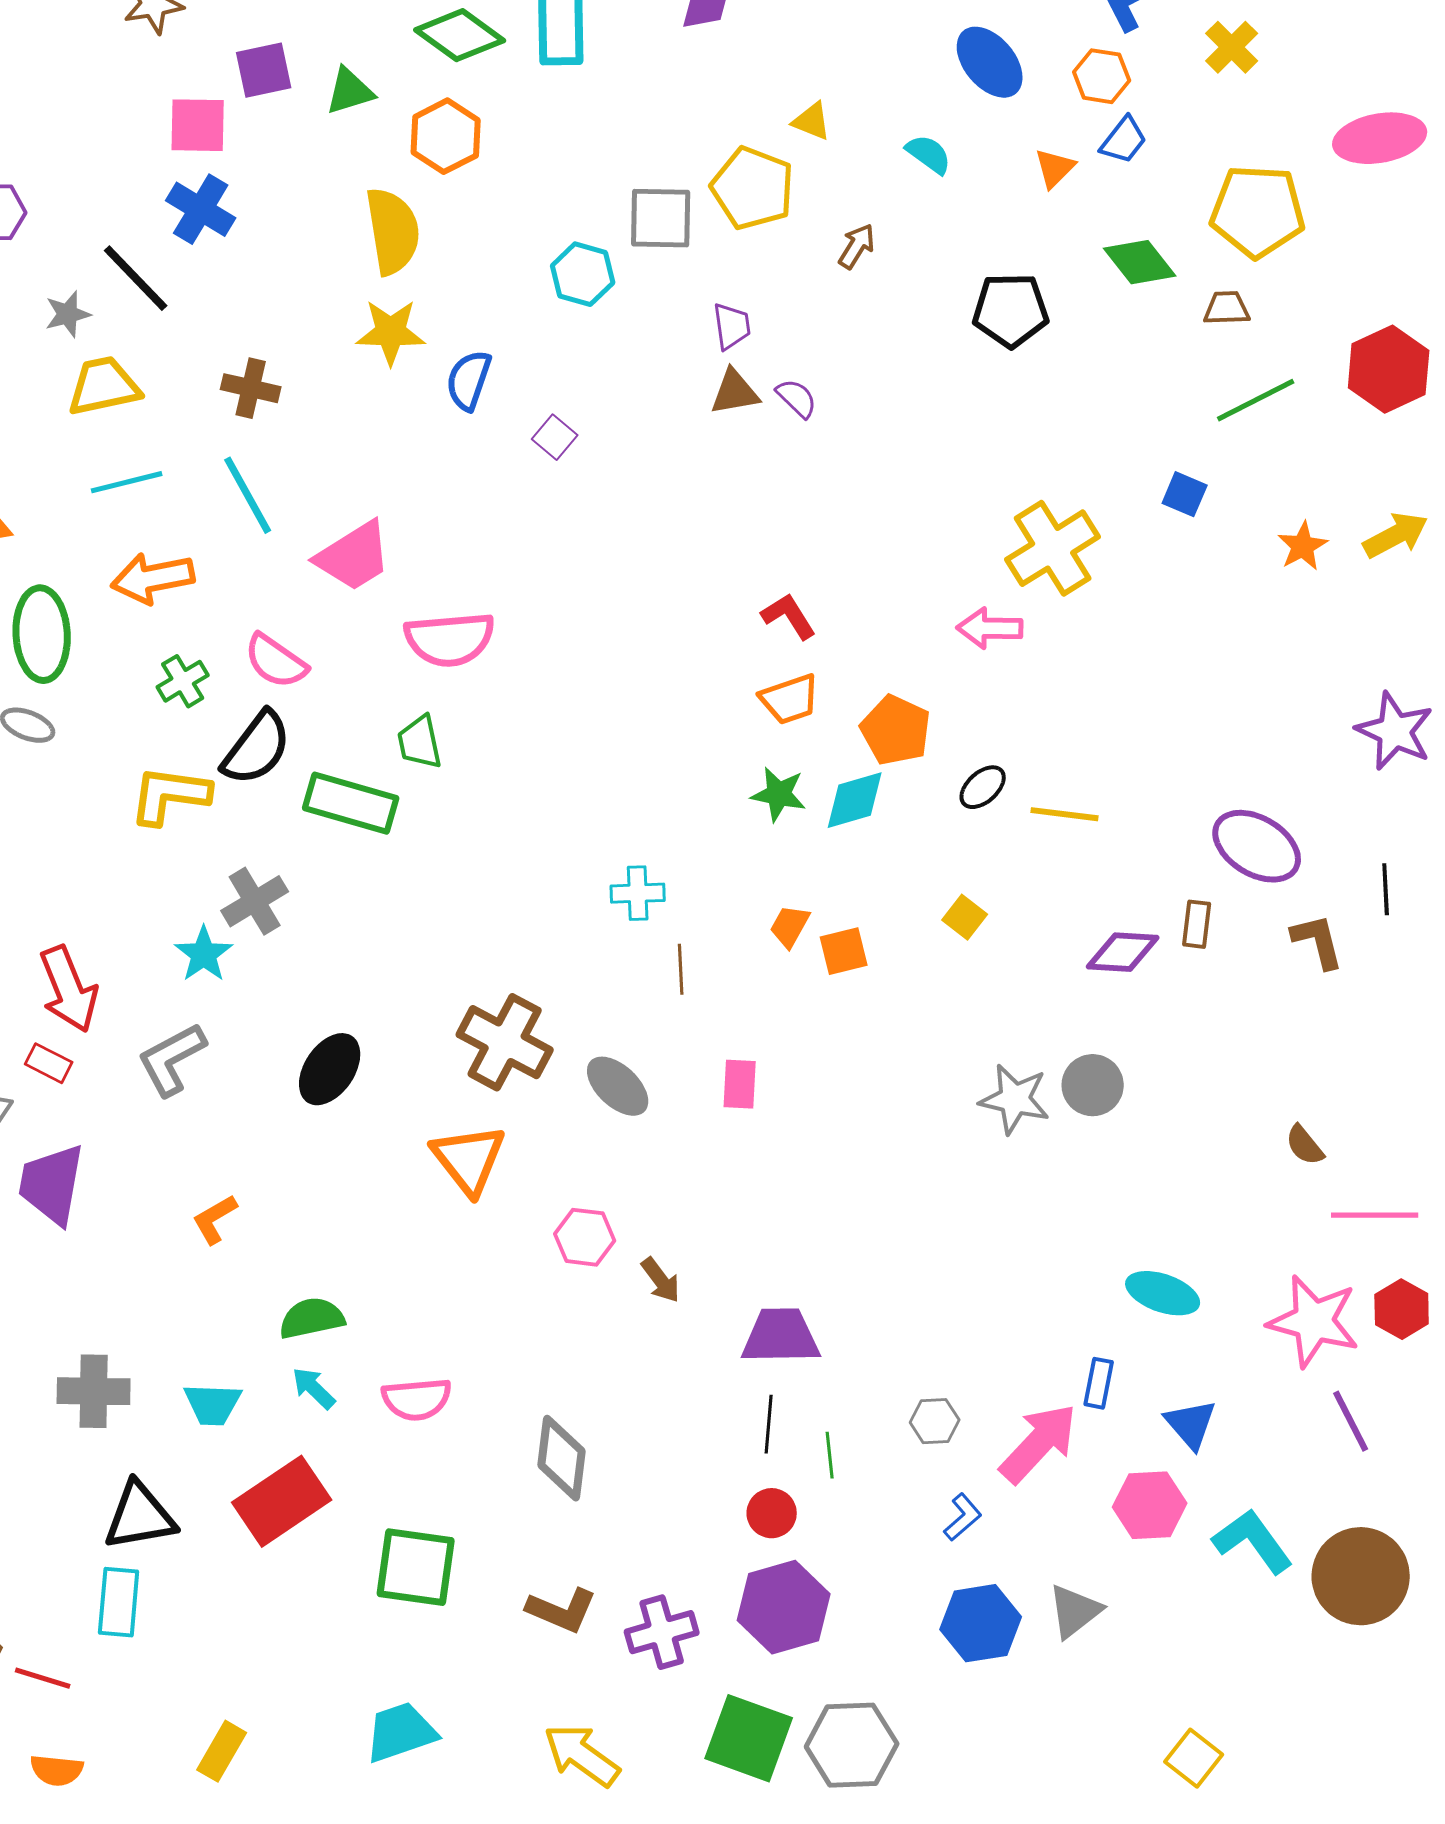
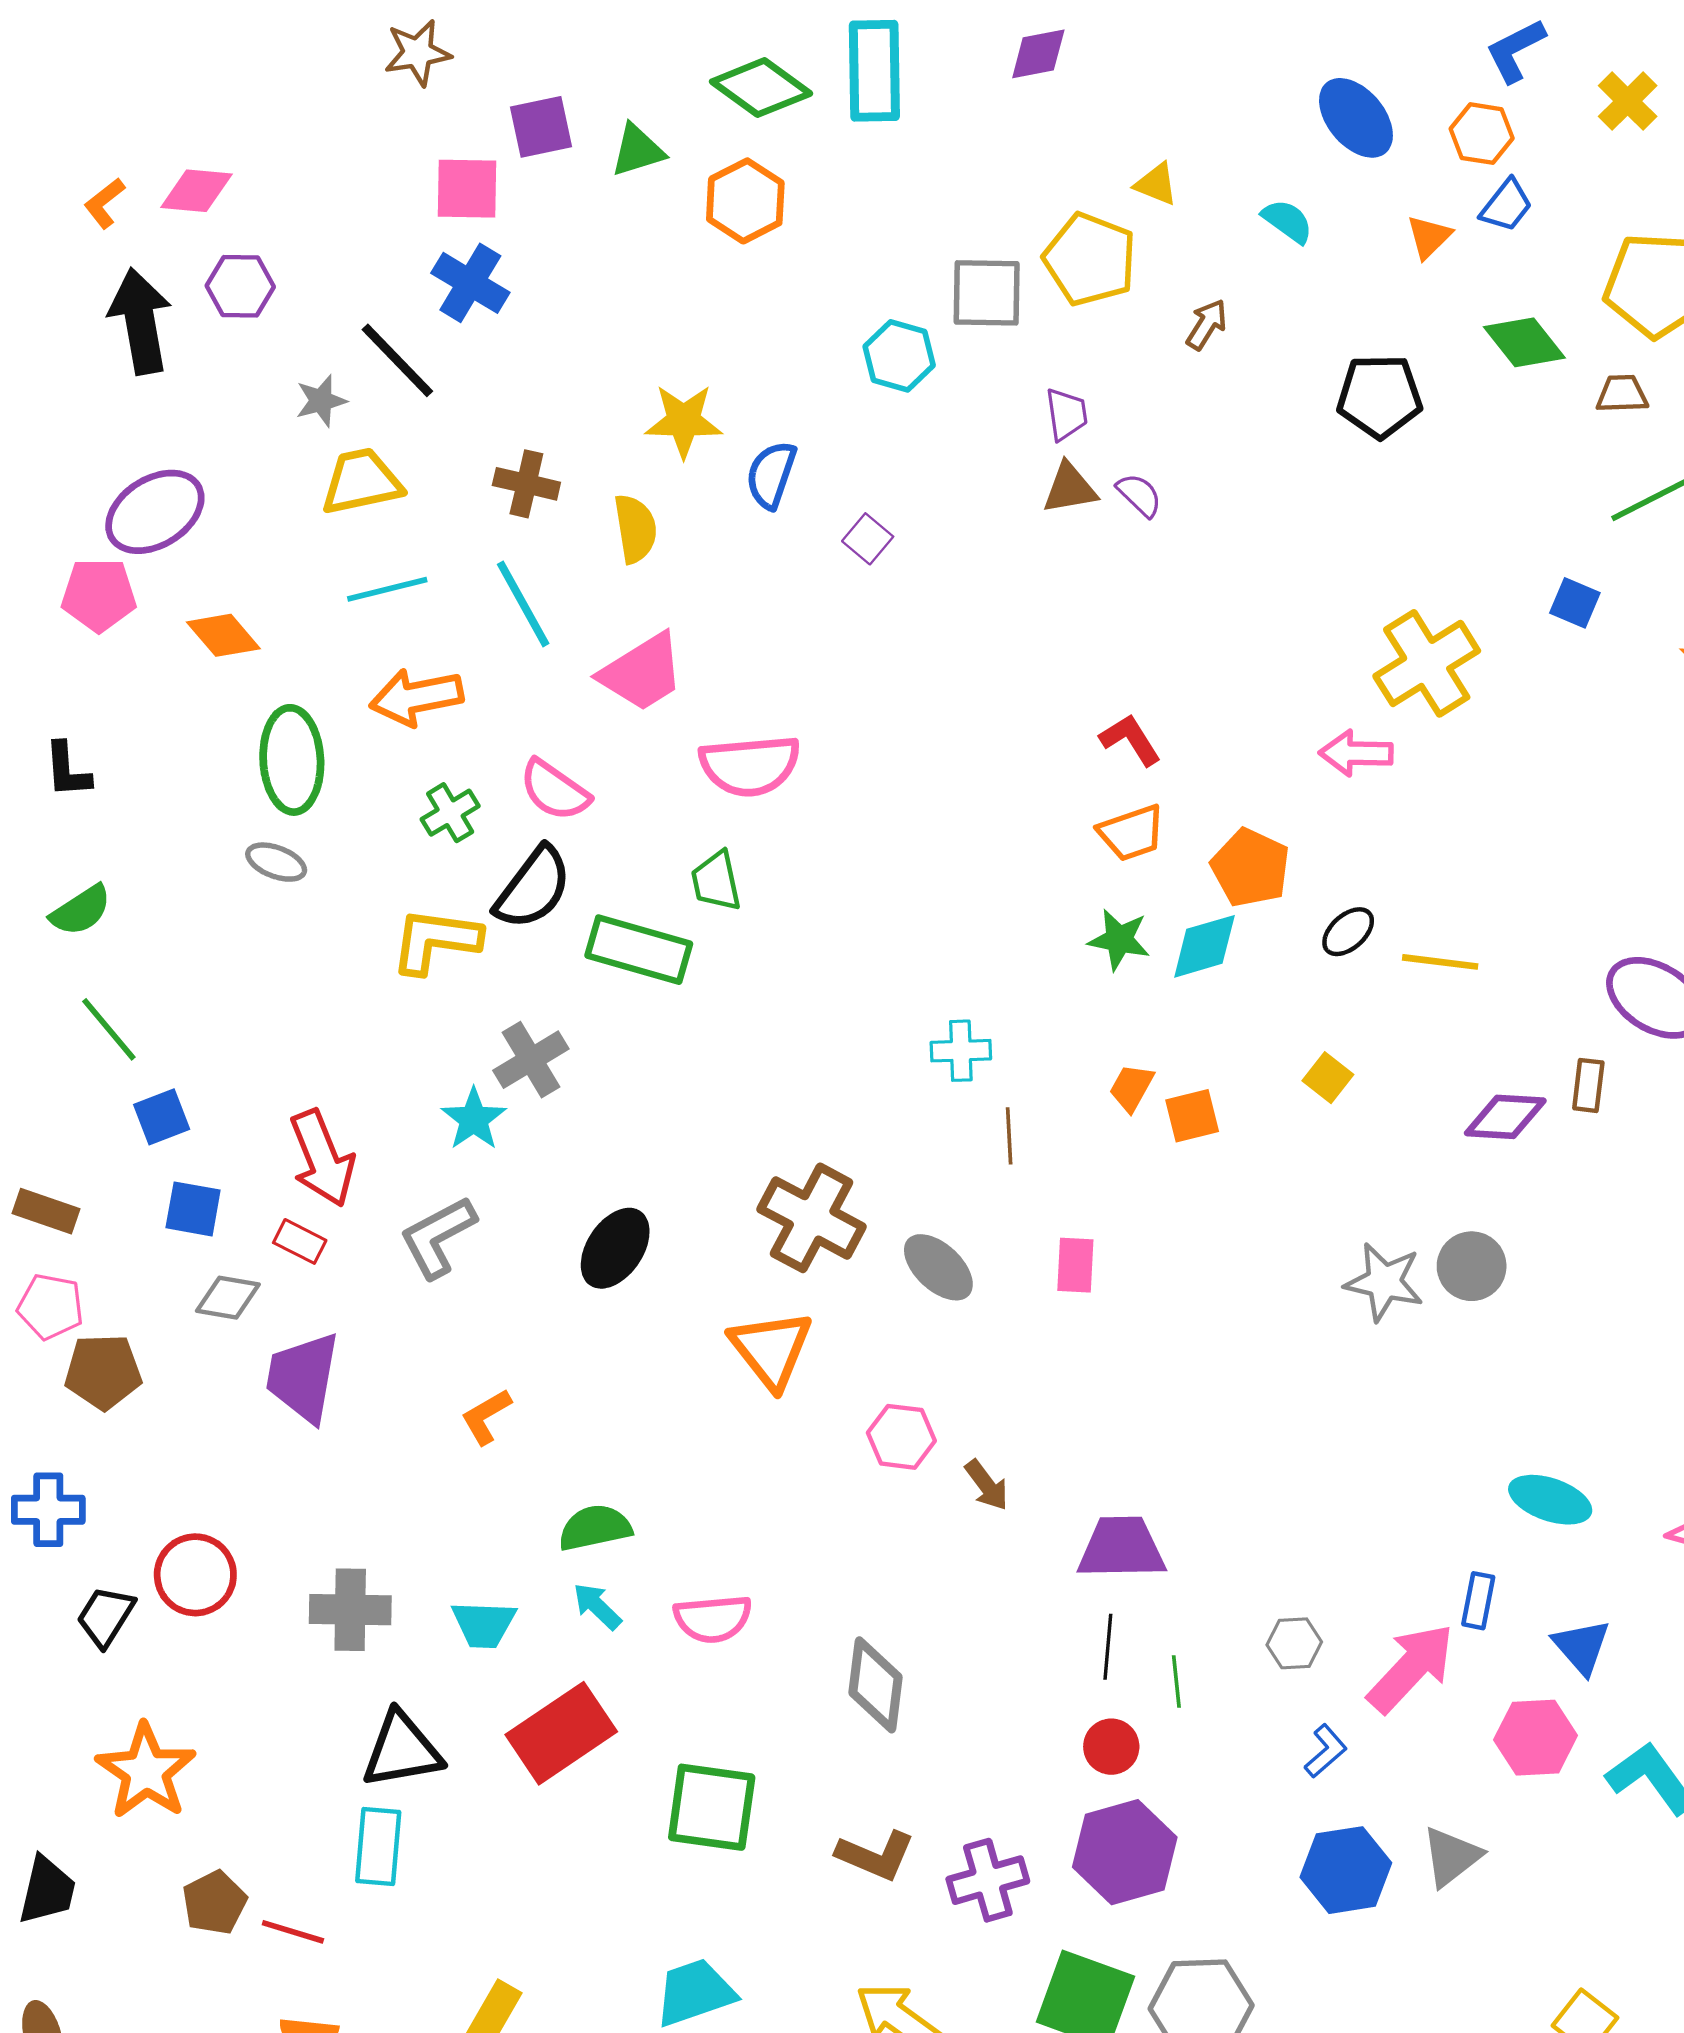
yellow semicircle: (393, 231) -> (635, 529), moved, size x0.7

